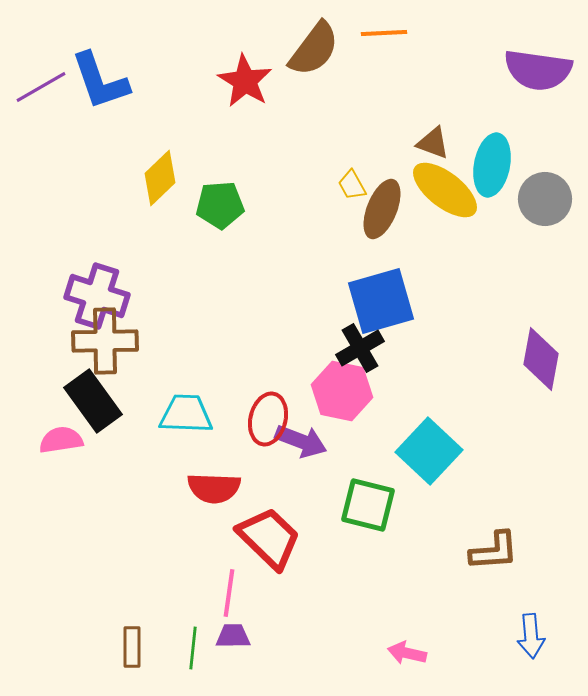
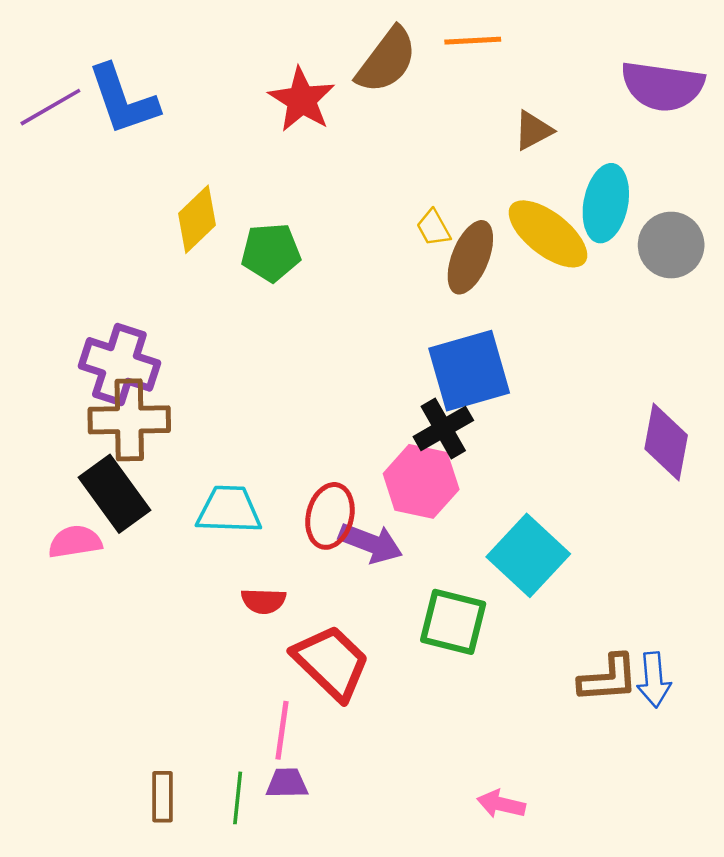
brown triangle: (433, 143) -> (533, 130), moved, turned -48
red semicircle: (214, 488) -> (263, 601), size x0.7
blue arrow: (531, 636) -> (654, 680), moved

